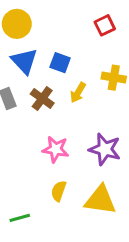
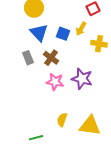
yellow arrow: (78, 93) -> (81, 29), moved
pink star: (56, 149) -> (55, 82), moved
purple star: (105, 149) -> (82, 79), moved

